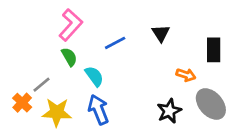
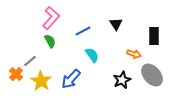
cyan semicircle: (94, 76) -> (92, 55), moved
blue arrow: (98, 110) -> (71, 79), turned -115
yellow star: (57, 112) -> (41, 81), turned 30

